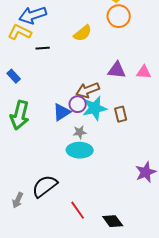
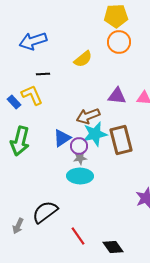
yellow L-shape: (20, 32) -> (32, 95), moved, turned 40
purple circle: (78, 104) -> (79, 146), moved
brown rectangle: (121, 114) -> (121, 140), size x1.8

